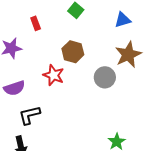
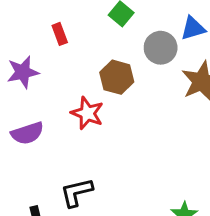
gray circle: (105, 77) -> (161, 48), moved
black L-shape: (29, 115) -> (77, 192), moved

